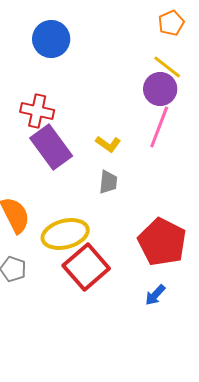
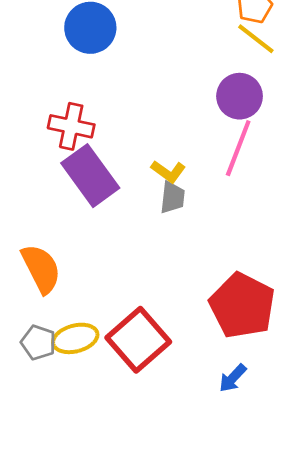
yellow line: (167, 67) -> (256, 39), moved
gray trapezoid: (108, 182) -> (172, 197), moved
yellow ellipse: (65, 234) -> (75, 338), moved, size x0.7

